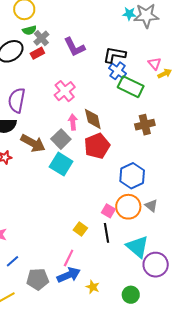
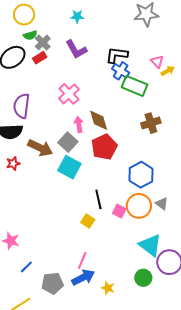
cyan star: (129, 14) -> (77, 16), moved
yellow square: (80, 229) -> (88, 221), moved
black line: (106, 233) -> (98, 199), moved
green circle: (131, 295) -> (143, 278), moved

